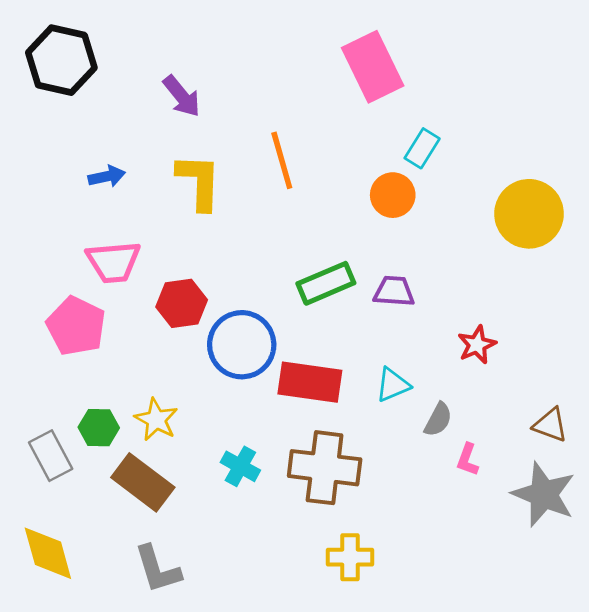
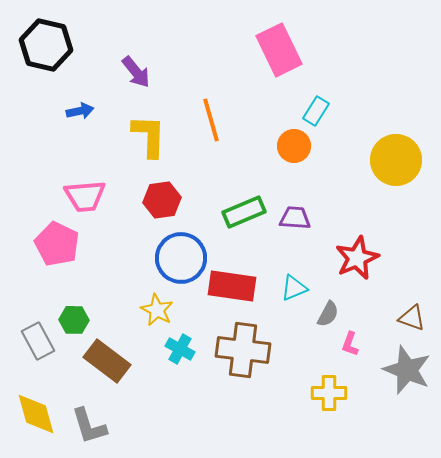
blue arrow: (107, 176) -> (80, 111), moved
red hexagon: (182, 303) -> (162, 200), moved
red star: (477, 345) -> (357, 258), size x1.5
yellow star: (156, 420) -> (157, 310), moved
yellow cross: (350, 557) -> (329, 393), moved
gray L-shape: (158, 569) -> (89, 426), moved

